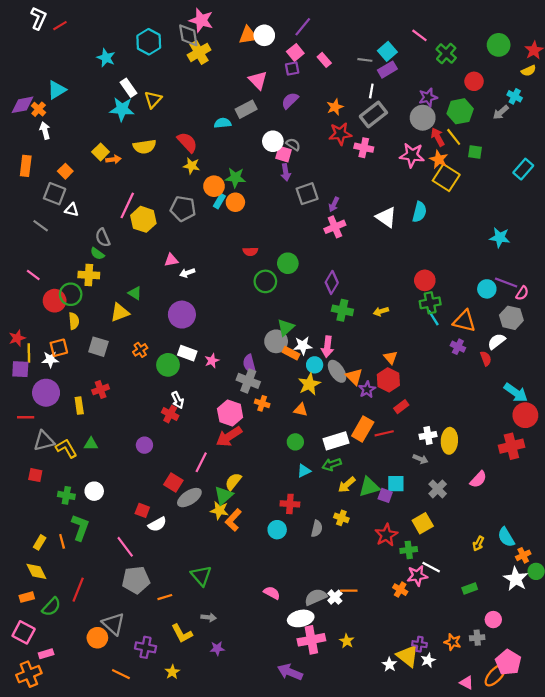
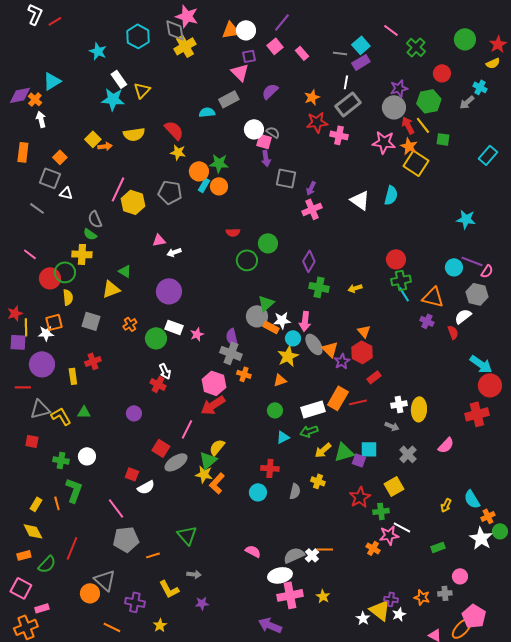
purple square: (292, 68) -> (249, 56), moved
gray square: (307, 194) -> (286, 178), turned 30
orange triangle: (301, 410) -> (280, 380), turned -32

